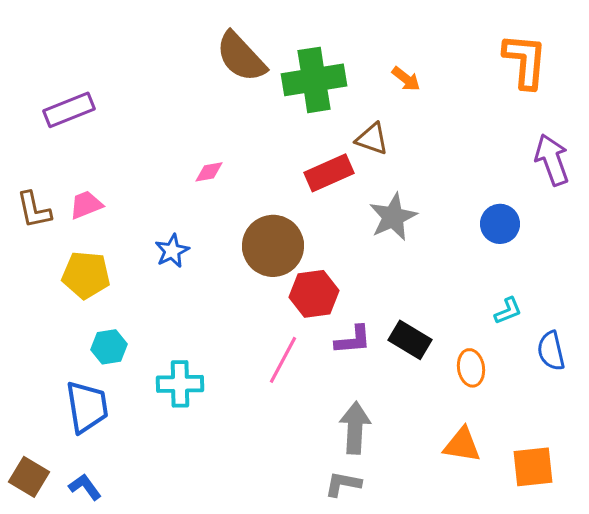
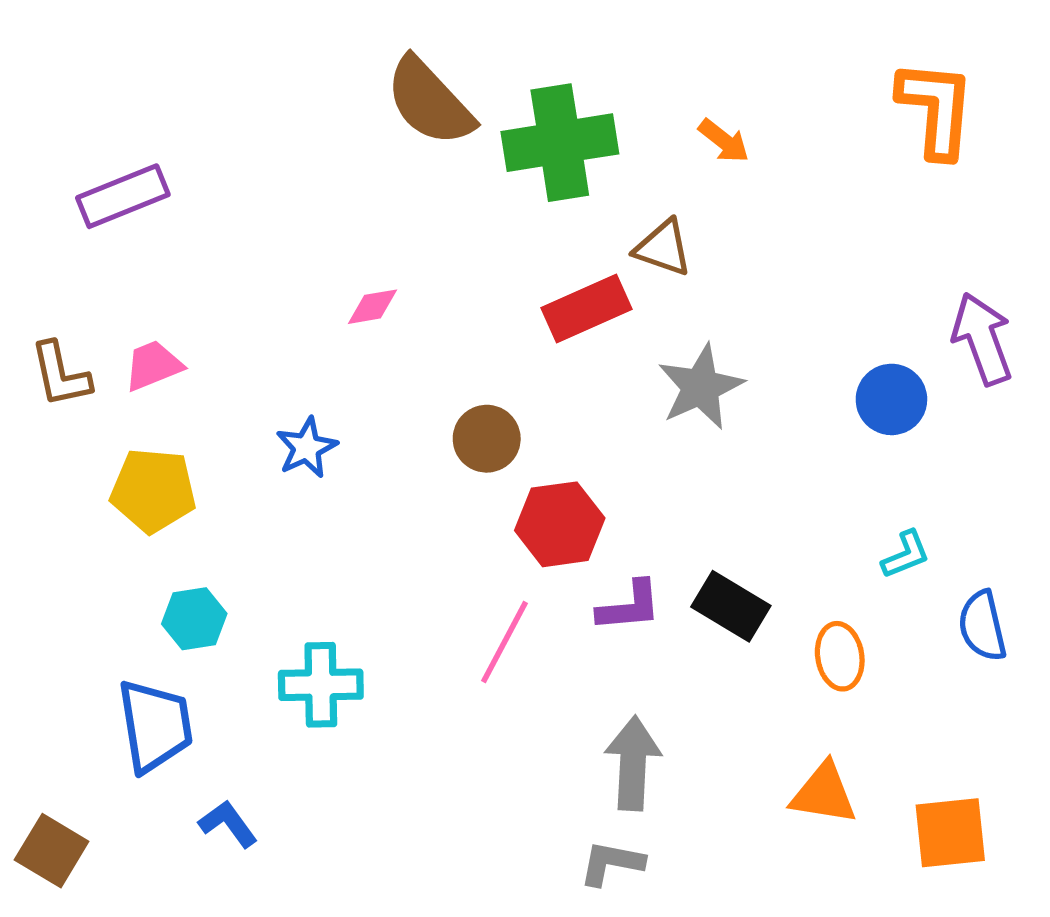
purple arrow: (552, 160) -> (982, 339), moved
brown circle: (273, 246) -> (487, 439), size x0.6
blue L-shape: (85, 487) -> (228, 824), moved

